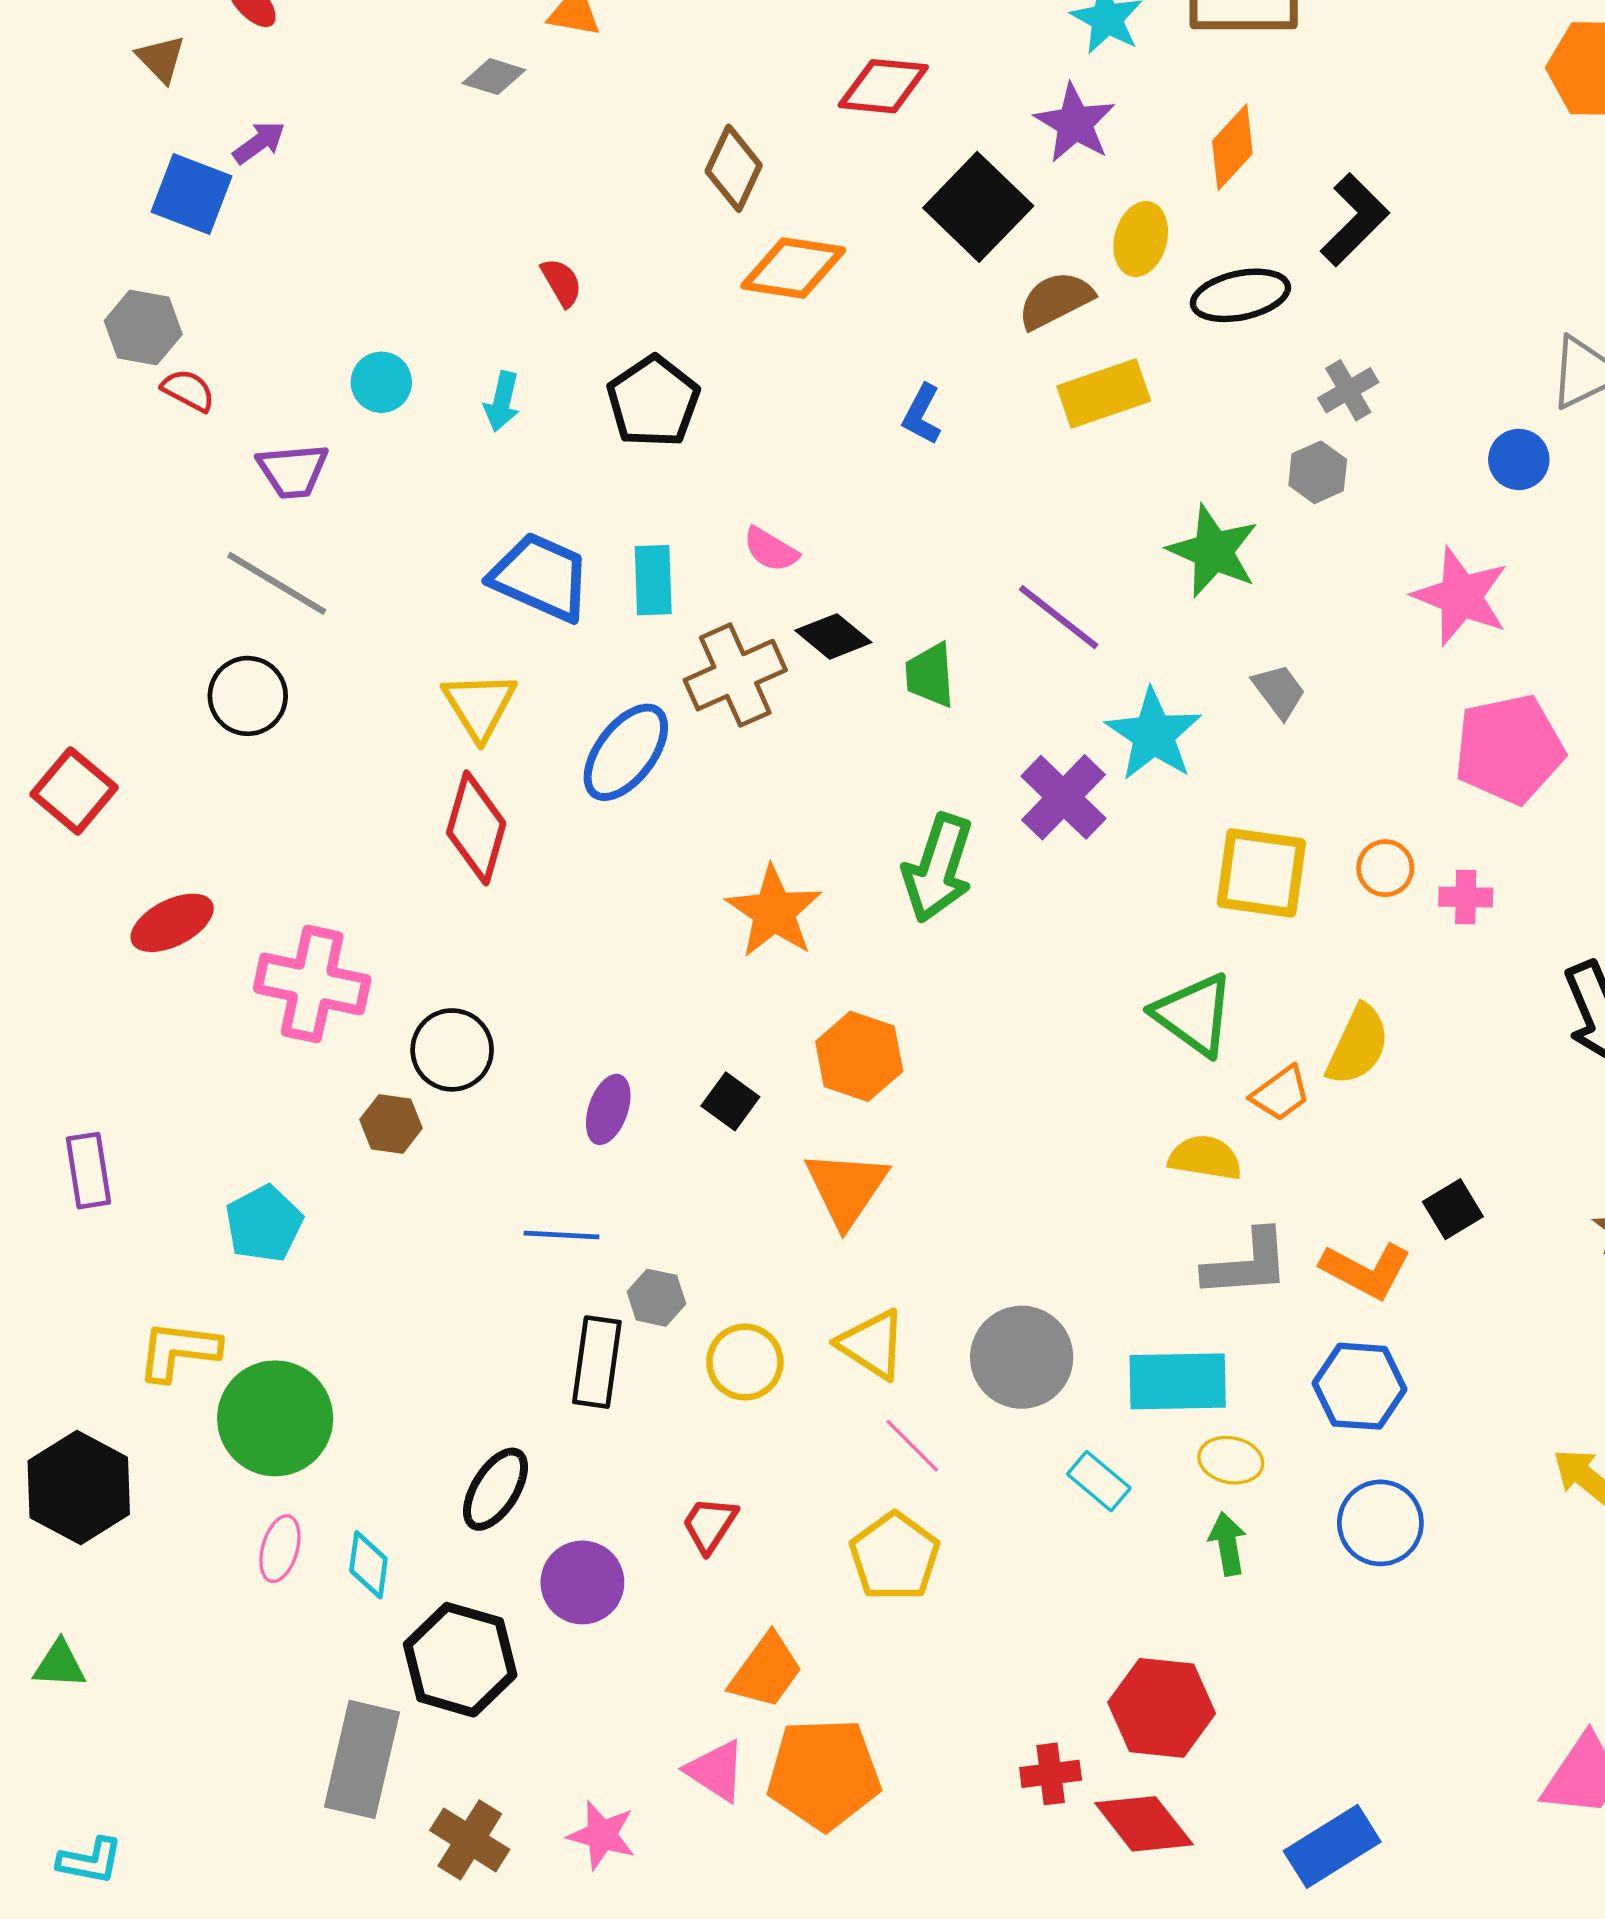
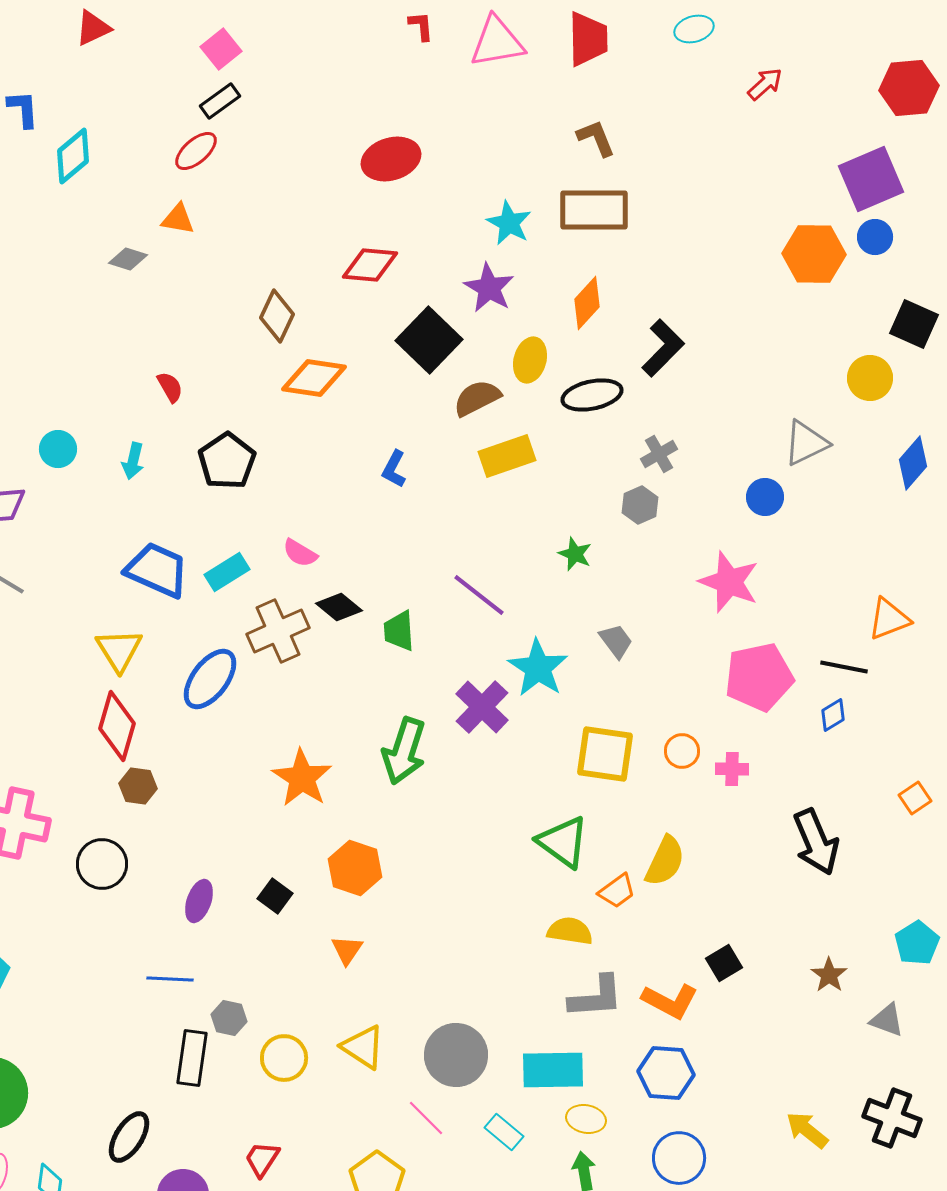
green star: (1213, 551) -> (575, 554), size x0.6
cyan rectangle: (653, 580) -> (227, 572), turned 60
brown hexagon: (391, 1124) -> (138, 786), moved
orange triangle: (846, 1188) -> (347, 950), size x0.6
pink line: (912, 1446) -> (426, 1118), moved

